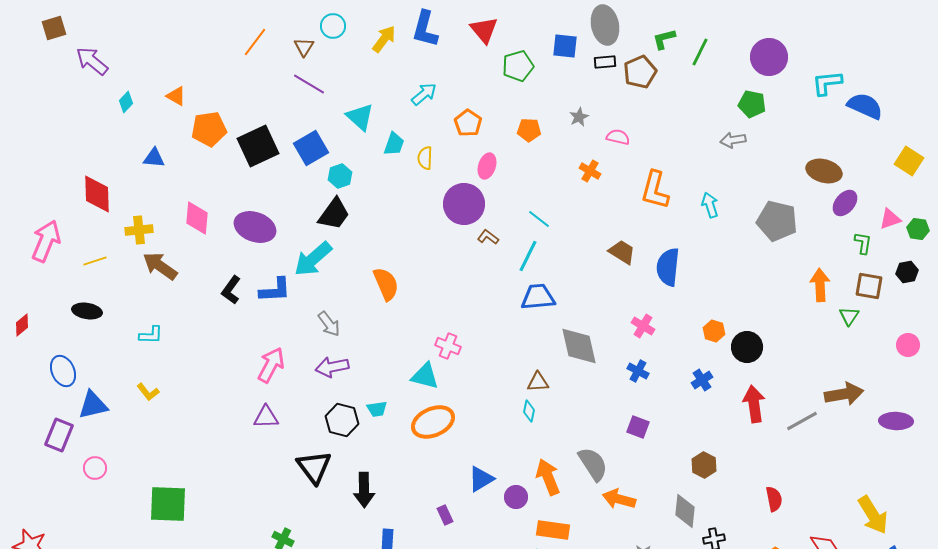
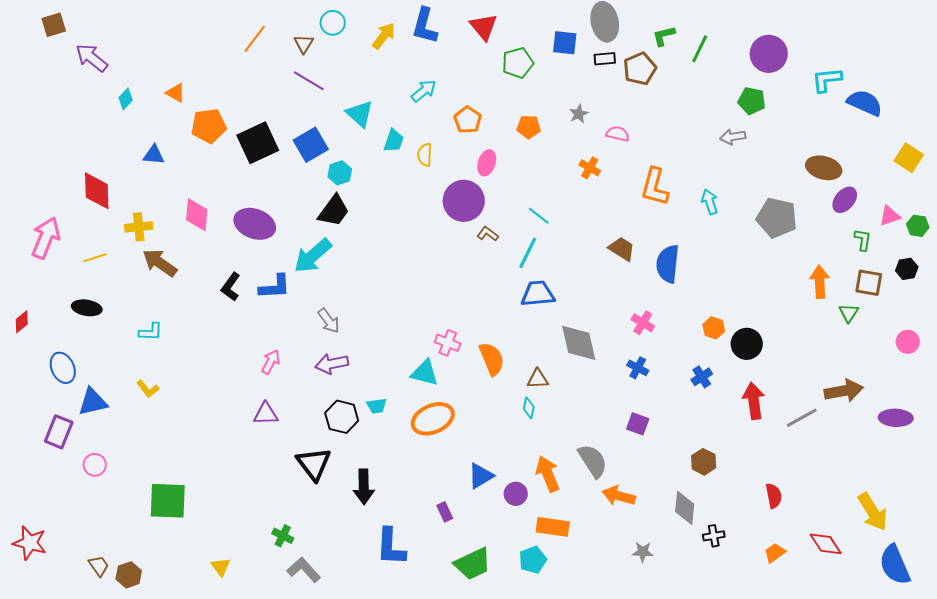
orange semicircle: (386, 284) -> (492, 359), moved
pink arrow: (271, 365) -> (271, 362), size x0.7

